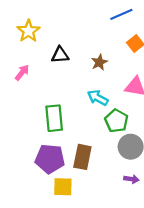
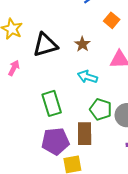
black triangle: (60, 55) -> (45, 45), size x1.5
green pentagon: (116, 121) -> (101, 109), moved

